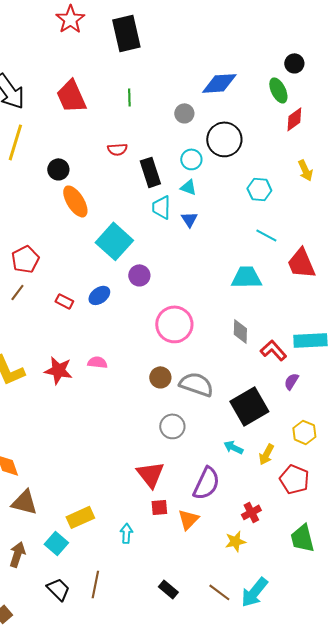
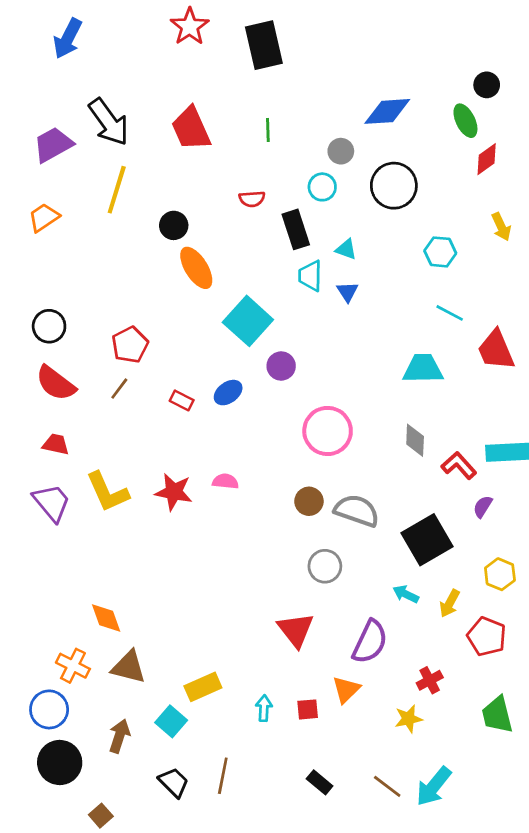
cyan circle: (191, 159) -> (322, 187), moved
red square: (159, 507) -> (308, 709), moved

